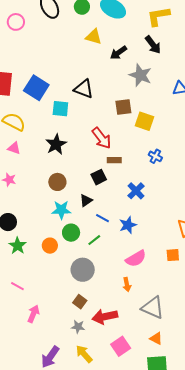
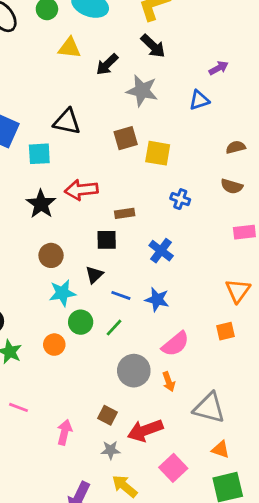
red arrow: (101, 138) -> (81, 190), moved, turned 130
black square: (99, 177) -> (107, 240), turned 35
blue star: (128, 225) -> (157, 299), turned -30
gray circle: (83, 270) -> (134, 371), moved
pink arrow: (33, 314) -> (64, 432), moved

